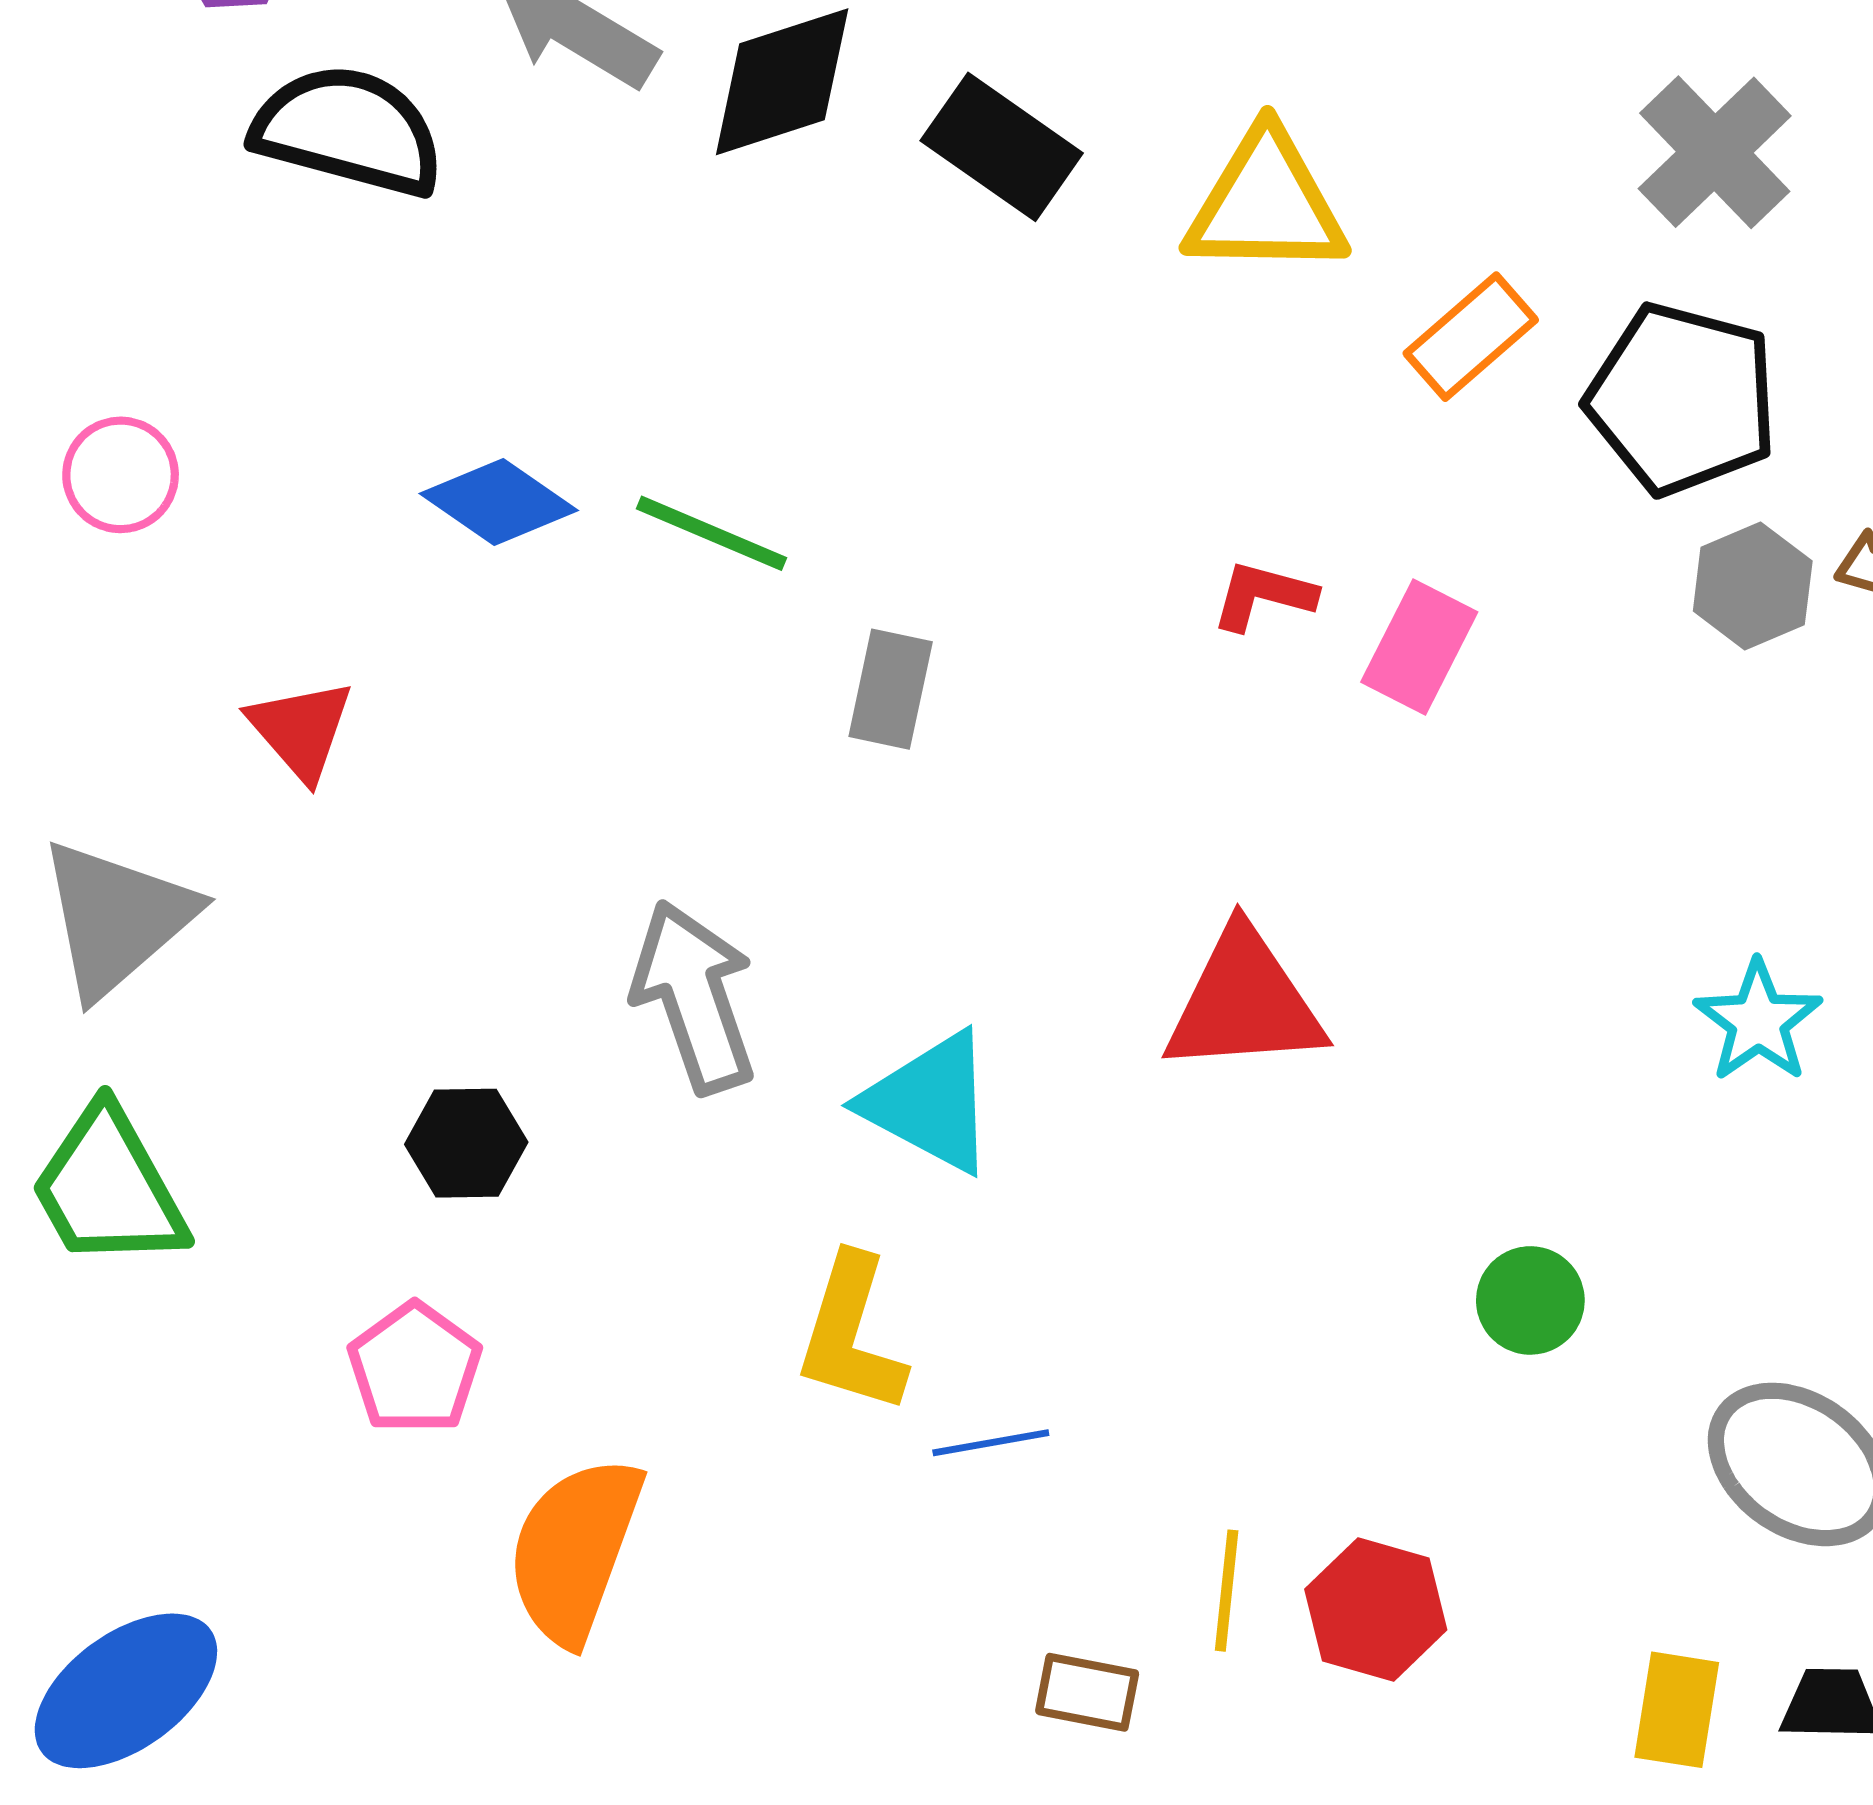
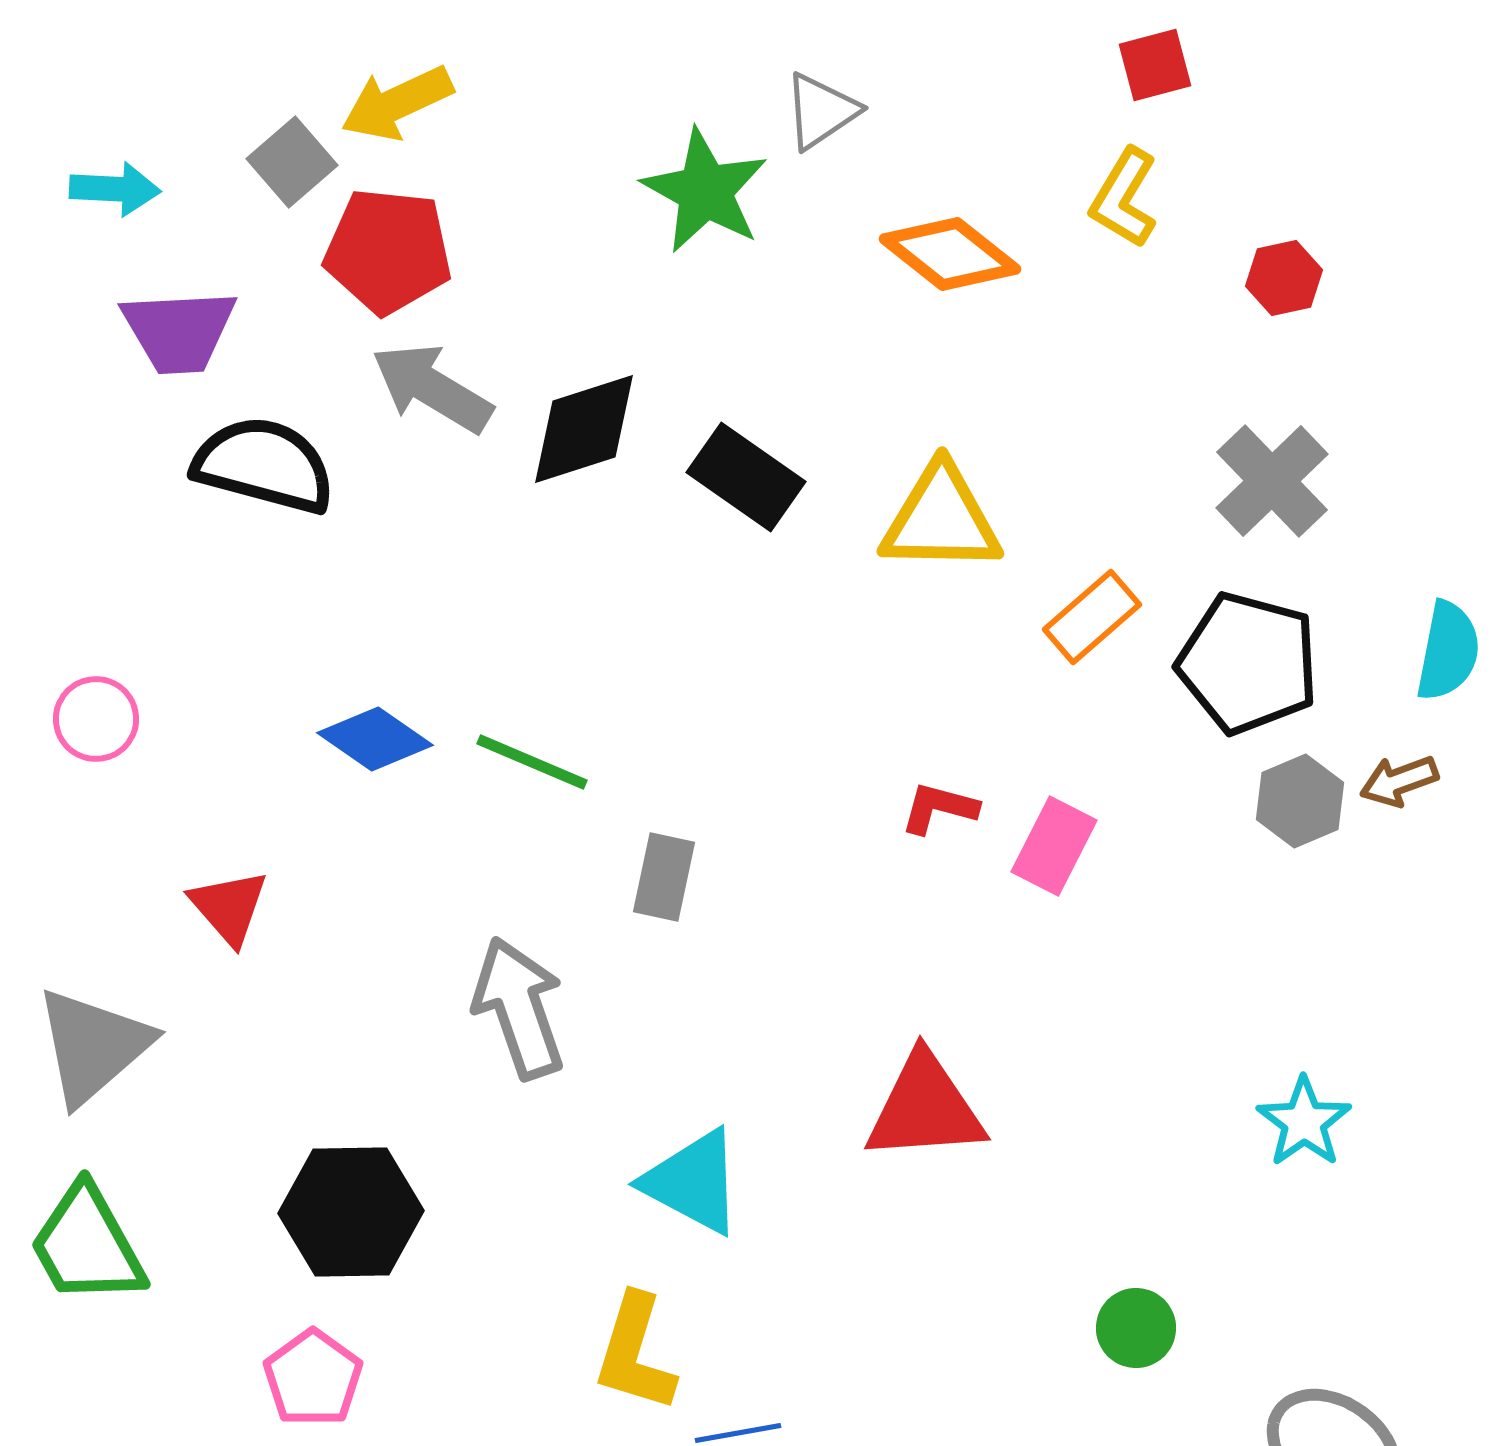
gray arrow: (694, 997) -> (519, 1008), moved
black hexagon: (466, 1143) -> (351, 1212), size x1.6

